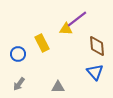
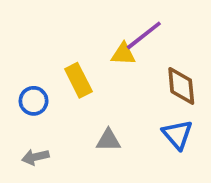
gray arrow: (19, 84) -> (35, 157), turned 40
gray triangle: (58, 87) -> (108, 140), moved

